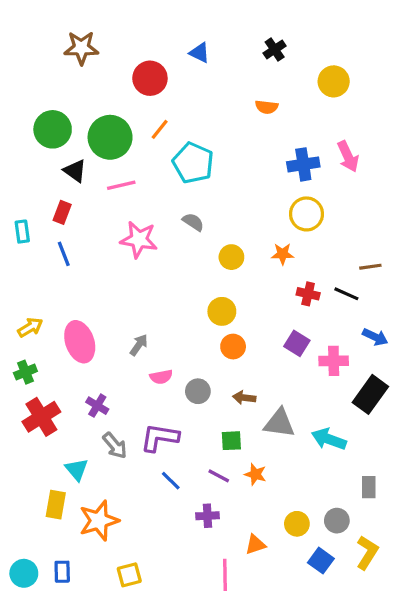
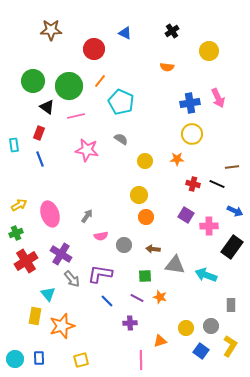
purple cross: (97, 406) -> (61, 254), size x1.5

